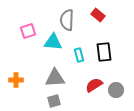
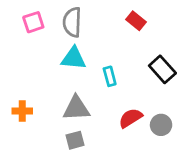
gray semicircle: (67, 20) -> (72, 22), moved
pink square: (28, 31) -> (33, 22), moved
black rectangle: (104, 52) -> (162, 69), moved, turned -36

